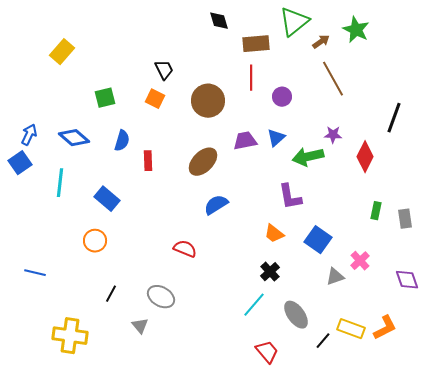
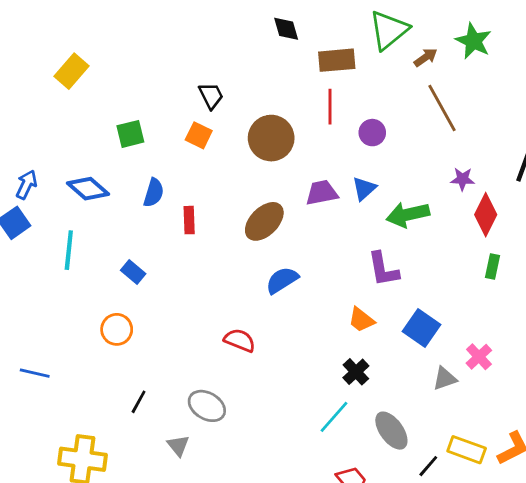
purple star: (333, 135) -> (462, 179), moved
blue rectangle: (107, 199) -> (133, 272), size x0.7
green rectangle: (376, 211) -> (493, 267), moved

